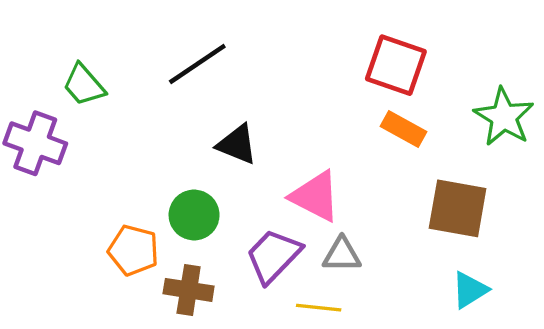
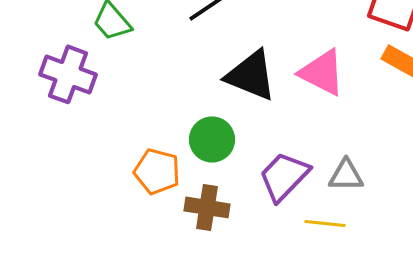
black triangle: (237, 144) -> (251, 75), size x1.4
pink triangle: (315, 196) -> (322, 72), moved

